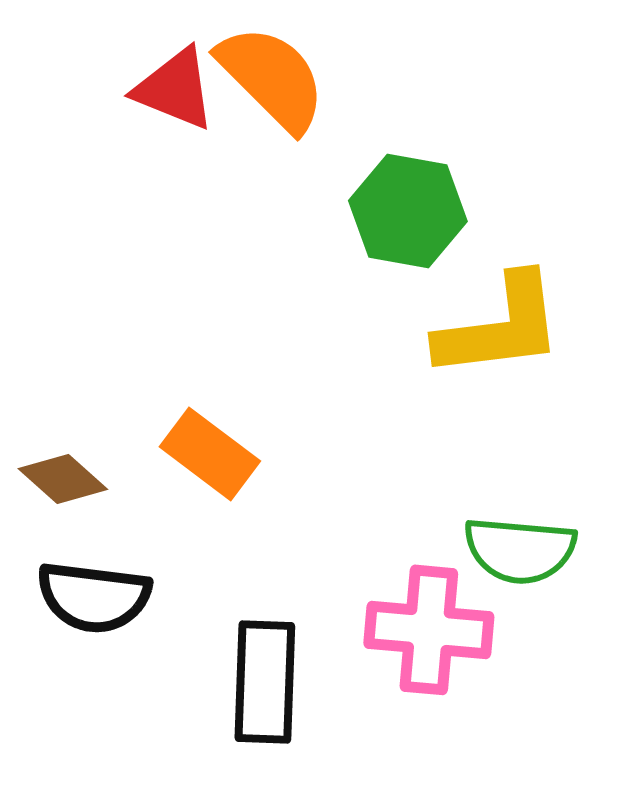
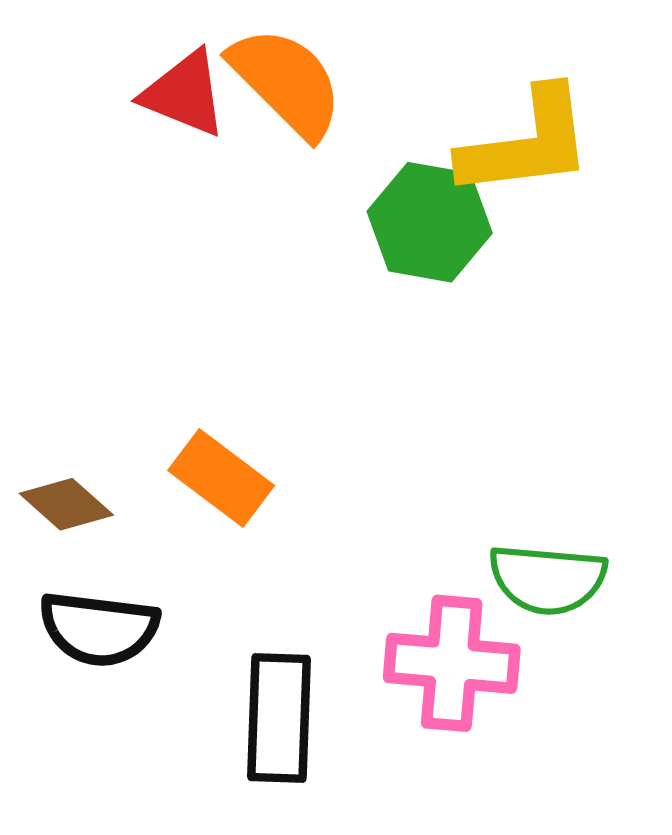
yellow L-shape: (500, 327) -> (526, 143), moved

